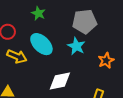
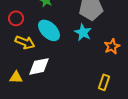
white diamond: (60, 81) -> (39, 66), moved

